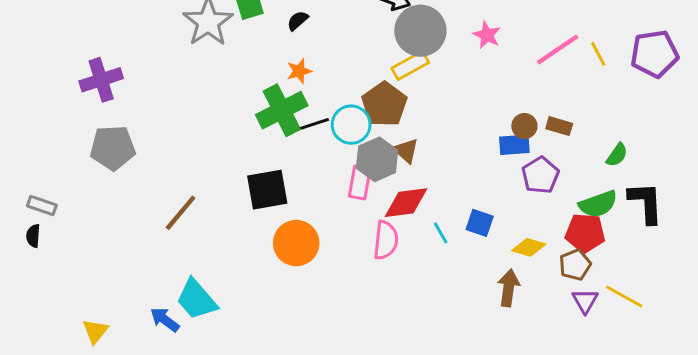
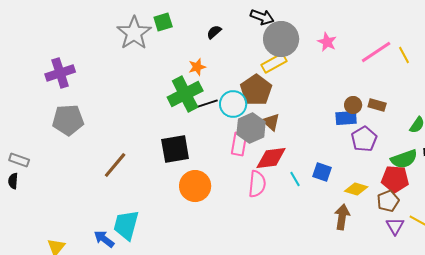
black semicircle: (298, 21) -> (214, 32), moved
cyan trapezoid: (196, 299) -> (126, 225), turned 56

